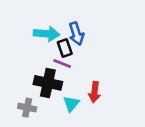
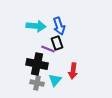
black rectangle: (65, 48) -> (57, 43), moved
gray cross: (27, 108) -> (37, 83), moved

